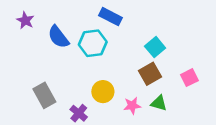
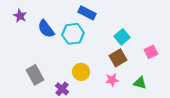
pink square: (189, 78) -> (151, 52), moved
green triangle: (159, 103) -> (140, 83), moved
pink star: (132, 106) -> (112, 80), moved

